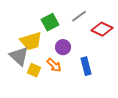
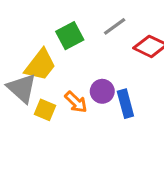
yellow trapezoid: (31, 41) -> (40, 65), turned -35
purple circle: (63, 47) -> (102, 91), moved

